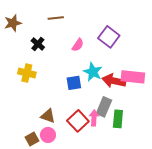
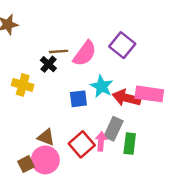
brown line: (56, 18) -> (58, 51), moved
black cross: (38, 44) -> (48, 64), moved
pink semicircle: (78, 45) -> (85, 53), size x1.6
pink circle: (48, 135) -> (45, 160), size x1.5

